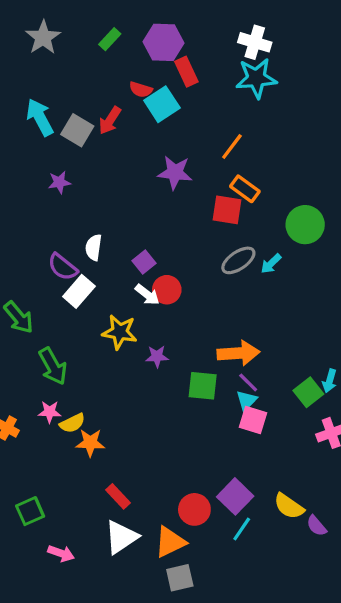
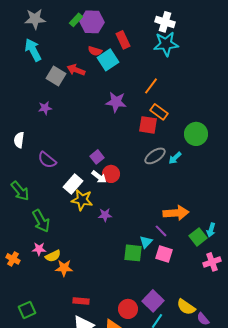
gray star: (43, 37) -> (35, 19), turned 30
purple hexagon: (164, 42) -> (92, 22), moved
cyan arrow: (40, 117) -> (33, 50), moved
red arrow: (110, 120) -> (76, 70), turned 78
white semicircle: (94, 247) -> (19, 140), moved
white rectangle: (79, 291) -> (73, 184), moved
orange arrow: (238, 353) -> (176, 213), moved
green square: (203, 386) -> (133, 253), moved
cyan triangle: (247, 400) -> (146, 242), moved
red rectangle: (118, 496) -> (81, 301), turned -42

